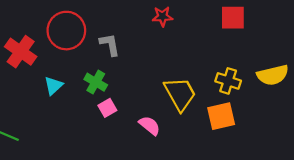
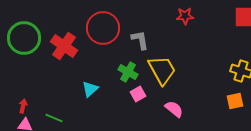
cyan triangle: (53, 86) -> (90, 89), moved
yellow trapezoid: (180, 94) -> (162, 70), moved
orange square: (221, 116) -> (235, 101), size x0.7

